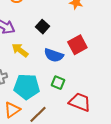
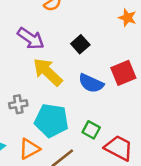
yellow arrow: (20, 50) -> (48, 72), size x1.4
green square: (58, 83) -> (91, 130), moved

